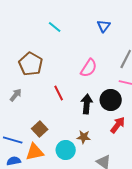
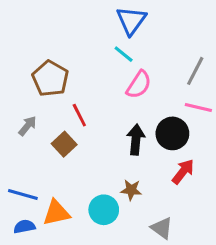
blue triangle: (104, 26) -> (131, 21), moved, size x1.5
cyan line: (55, 27) -> (124, 54), moved
red line: (59, 93) -> (79, 115), moved
brown square: (40, 129) -> (64, 144), moved

